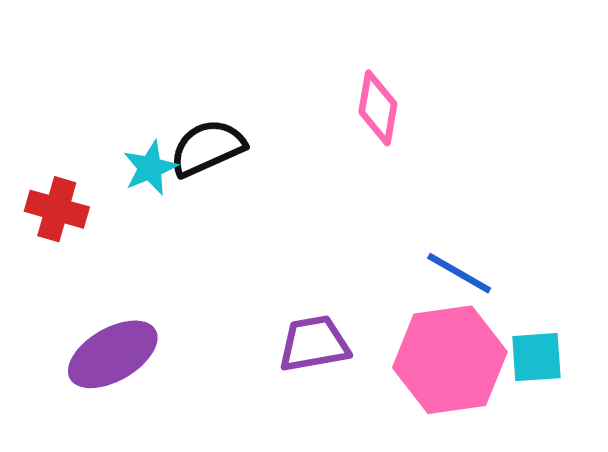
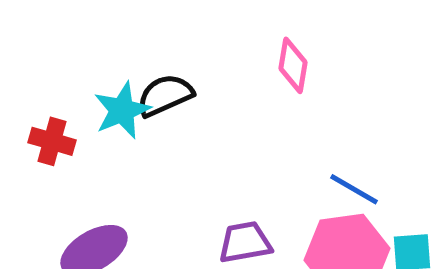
cyan star: (150, 168) -> (122, 110), size x1.4

